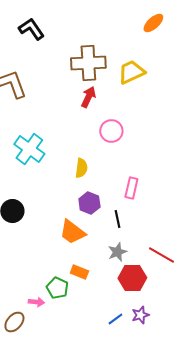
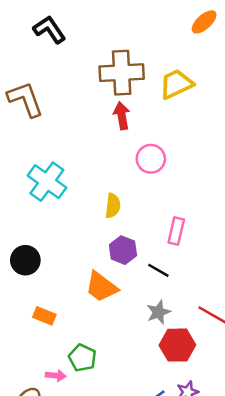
red arrow: (88, 97) -> (122, 116), turned -35
black line: (117, 219) -> (158, 270), turned -48
orange rectangle: (79, 272) -> (44, 316), moved

